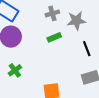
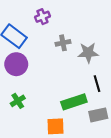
green rectangle: (54, 37) -> (74, 102), moved, size x1.6

